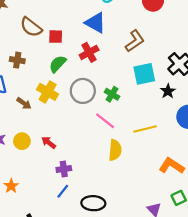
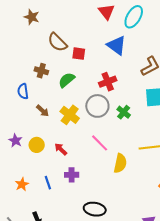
red cross: (89, 52) -> (108, 82), moved
green semicircle: (58, 64) -> (67, 80), moved
yellow cross: (48, 92) -> (70, 115), moved
pink line: (105, 121) -> (100, 143), moved
blue line: (63, 191) -> (48, 183), moved, turned -64

